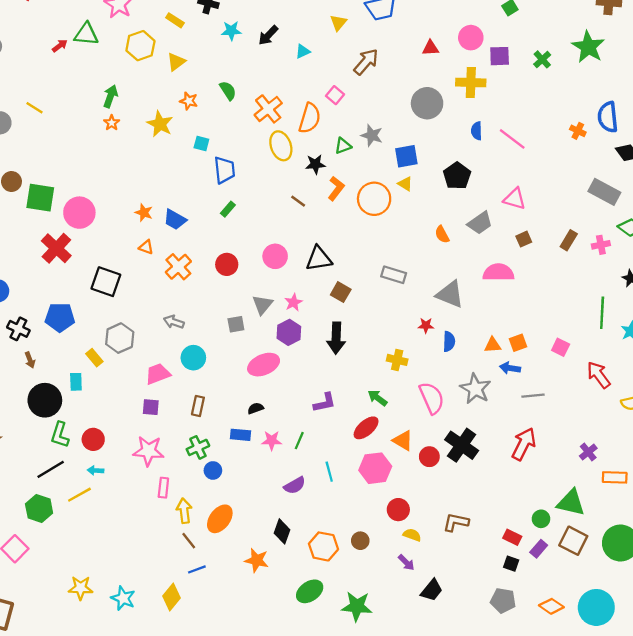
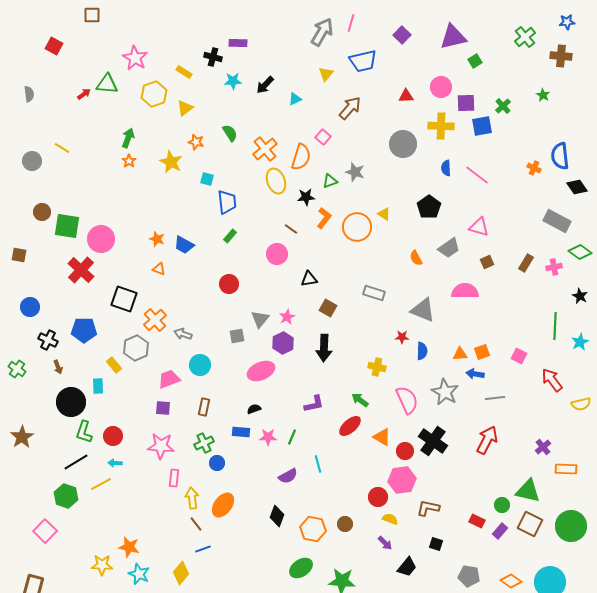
green star: (588, 47) -> (543, 95), size x0.5
blue square: (406, 156) -> (482, 126), moved
pink circle: (275, 256) -> (277, 254), moved
black triangle: (319, 259) -> (309, 279), size x0.7
orange cross: (178, 267) -> (155, 320), moved
pink hexagon: (375, 468) -> (402, 480), moved
orange star: (257, 560) -> (129, 547), moved
black square: (511, 564) -> (436, 544), moved

